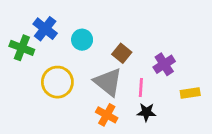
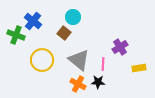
cyan circle: (82, 40) -> (73, 17), moved
brown square: (122, 53) -> (64, 33), moved
black star: (146, 112) -> (98, 82), moved

